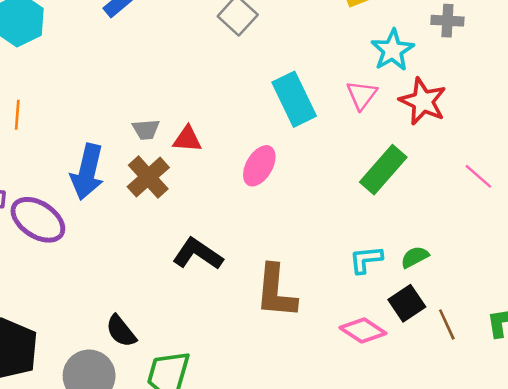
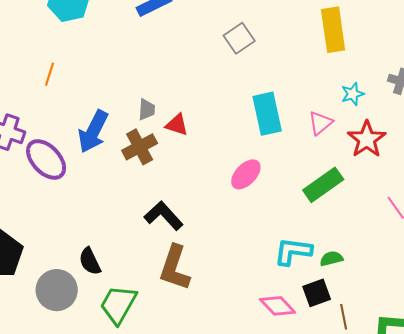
cyan star: (392, 50) -> (353, 94), size x0.7
gray trapezoid: (146, 129) -> (147, 110), turned -95
pink ellipse: (259, 166) -> (246, 174), moved
cyan L-shape: (366, 260) -> (293, 251), size x1.4
brown L-shape: (276, 291) -> (175, 268), moved

